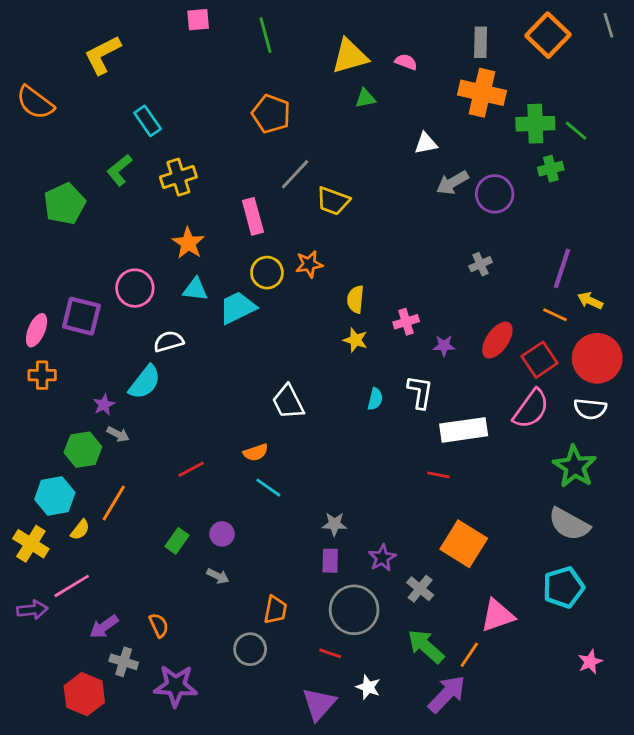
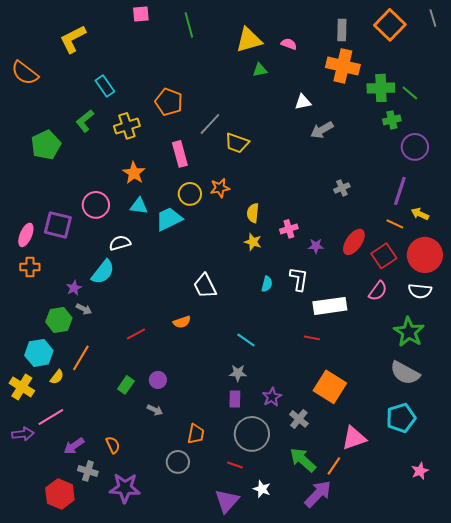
orange pentagon: (271, 114) -> (169, 102), moved
purple circle: (495, 194) -> (415, 147), moved
pink semicircle: (531, 409) -> (378, 291), size x0.7
cyan line: (268, 488) -> (246, 340), moved

